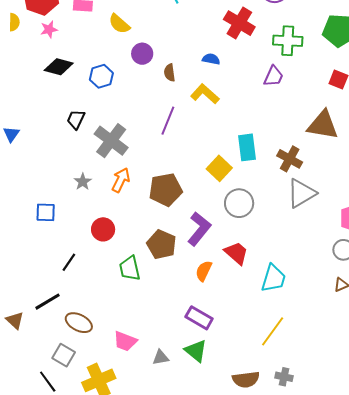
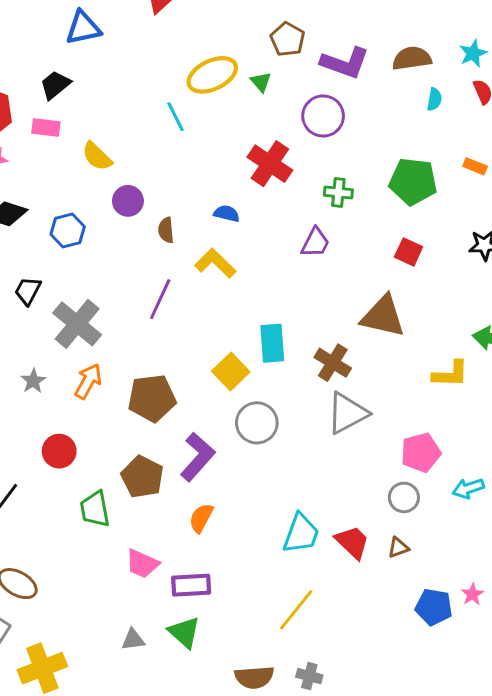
green cross: (288, 41) -> (338, 192), size x0.7
red trapezoid: (236, 253) -> (352, 542), moved
purple rectangle: (199, 318) -> (191, 585), turned -36
pink trapezoid: (125, 341) -> (142, 564), moved

